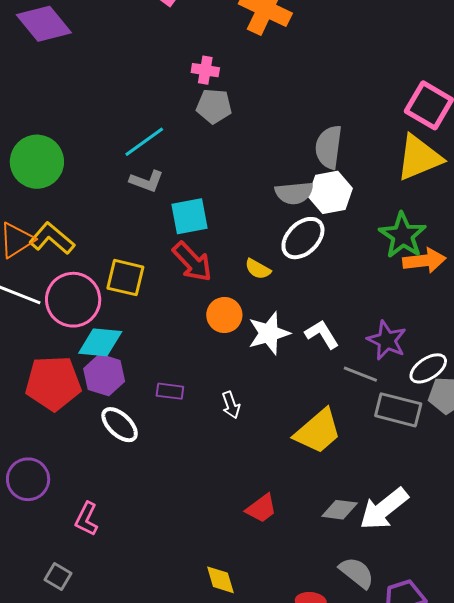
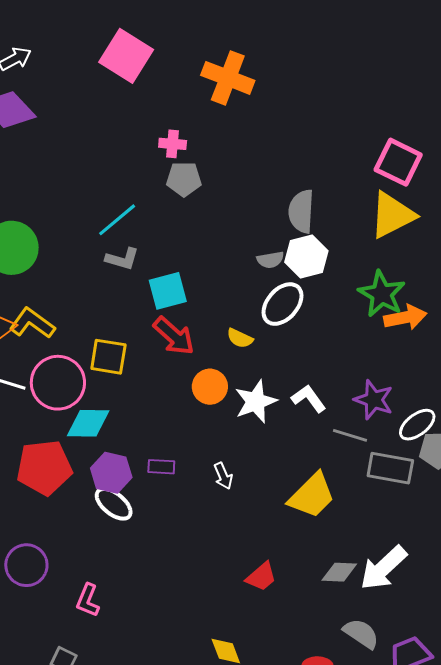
gray semicircle: (294, 193) -> (270, 260), size x0.7
purple hexagon: (104, 375) -> (111, 473), moved

